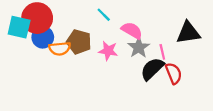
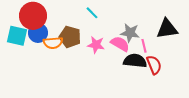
cyan square: (19, 27) -> (17, 36), moved
pink semicircle: (132, 30) -> (120, 44), moved
gray star: (139, 47) -> (130, 33), moved, turned -30
black semicircle: (152, 69) -> (135, 61), turned 50

